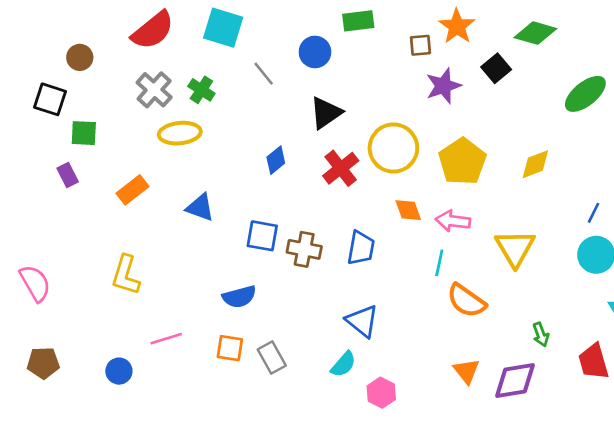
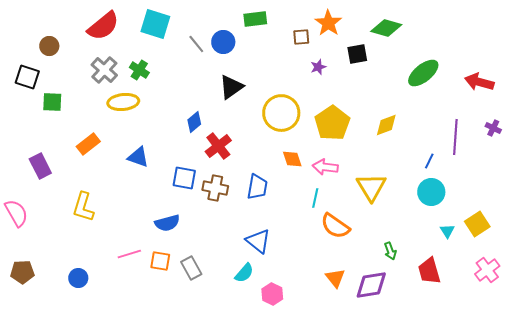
black square: (496, 68) -> (357, 54), turned 30
gray line: (264, 74) -> (196, 44), moved
purple star: (443, 86) -> (318, 67), size x0.6
red cross: (341, 168) -> (218, 146), moved
purple rectangle: (68, 175) -> (40, 166), moved, size x1.4
pink line: (166, 339) -> (129, 254), moved

